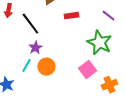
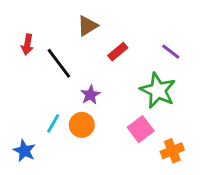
red rectangle: (71, 16) -> (118, 52), turned -32
purple star: (35, 48) -> (90, 95), moved

